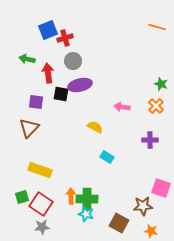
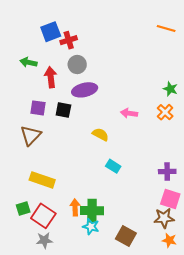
black square: (61, 94) -> (63, 110), moved
purple cross: (150, 140) -> (167, 171), moved
brown star: (143, 206) -> (164, 218), moved
orange star: (151, 231) -> (169, 240), moved

